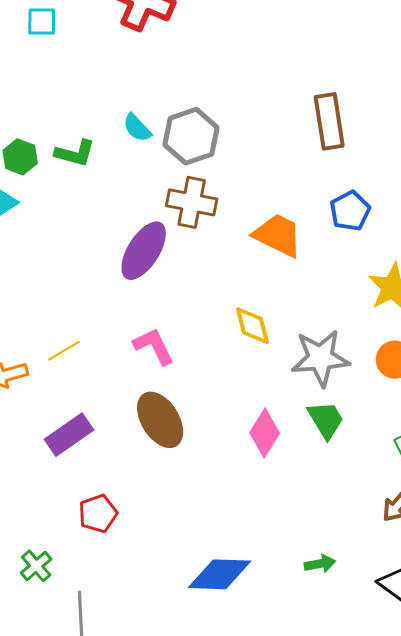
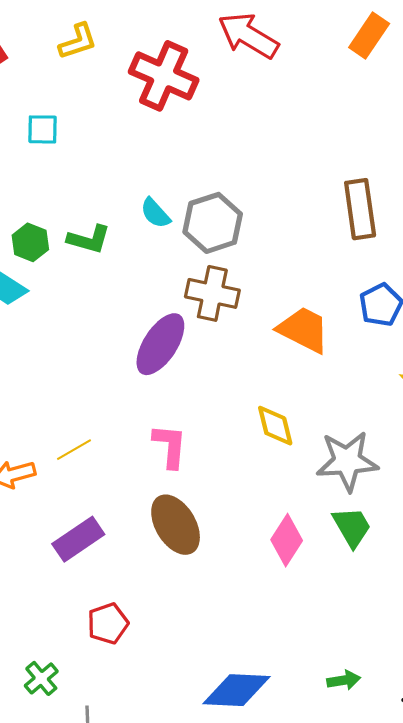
cyan square: (42, 22) -> (43, 129), moved
pink L-shape: (154, 346) -> (170, 446), turned 30

